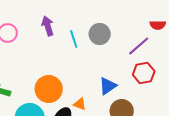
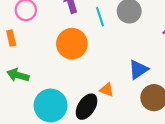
orange circle: (49, 89) -> (72, 44), moved

